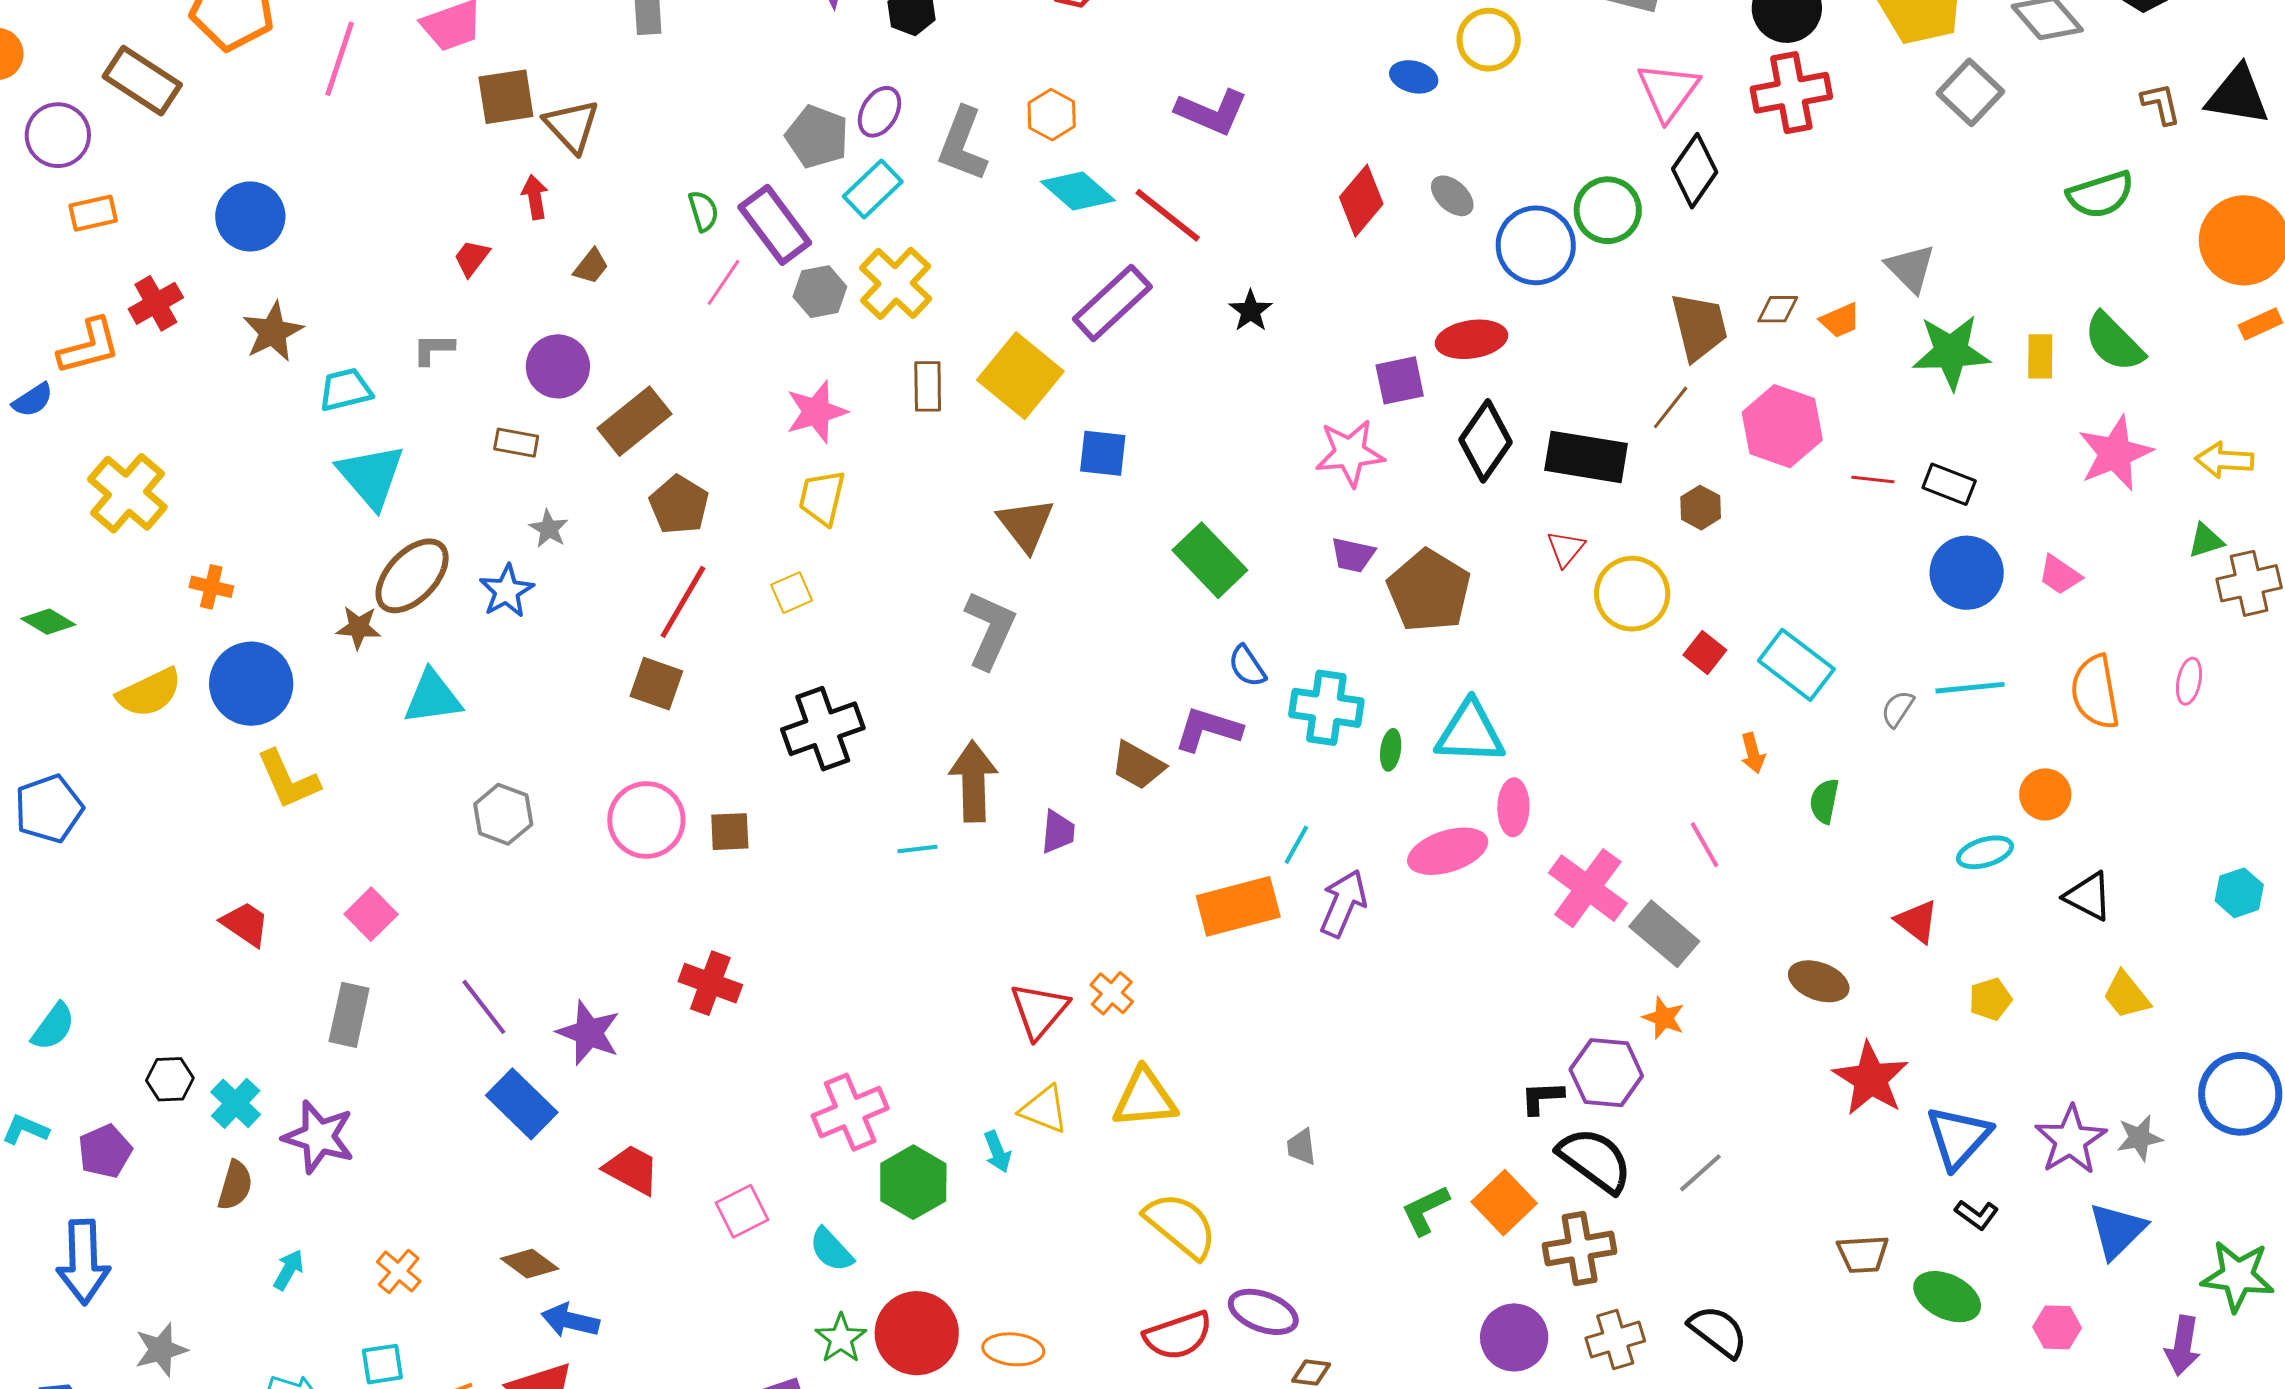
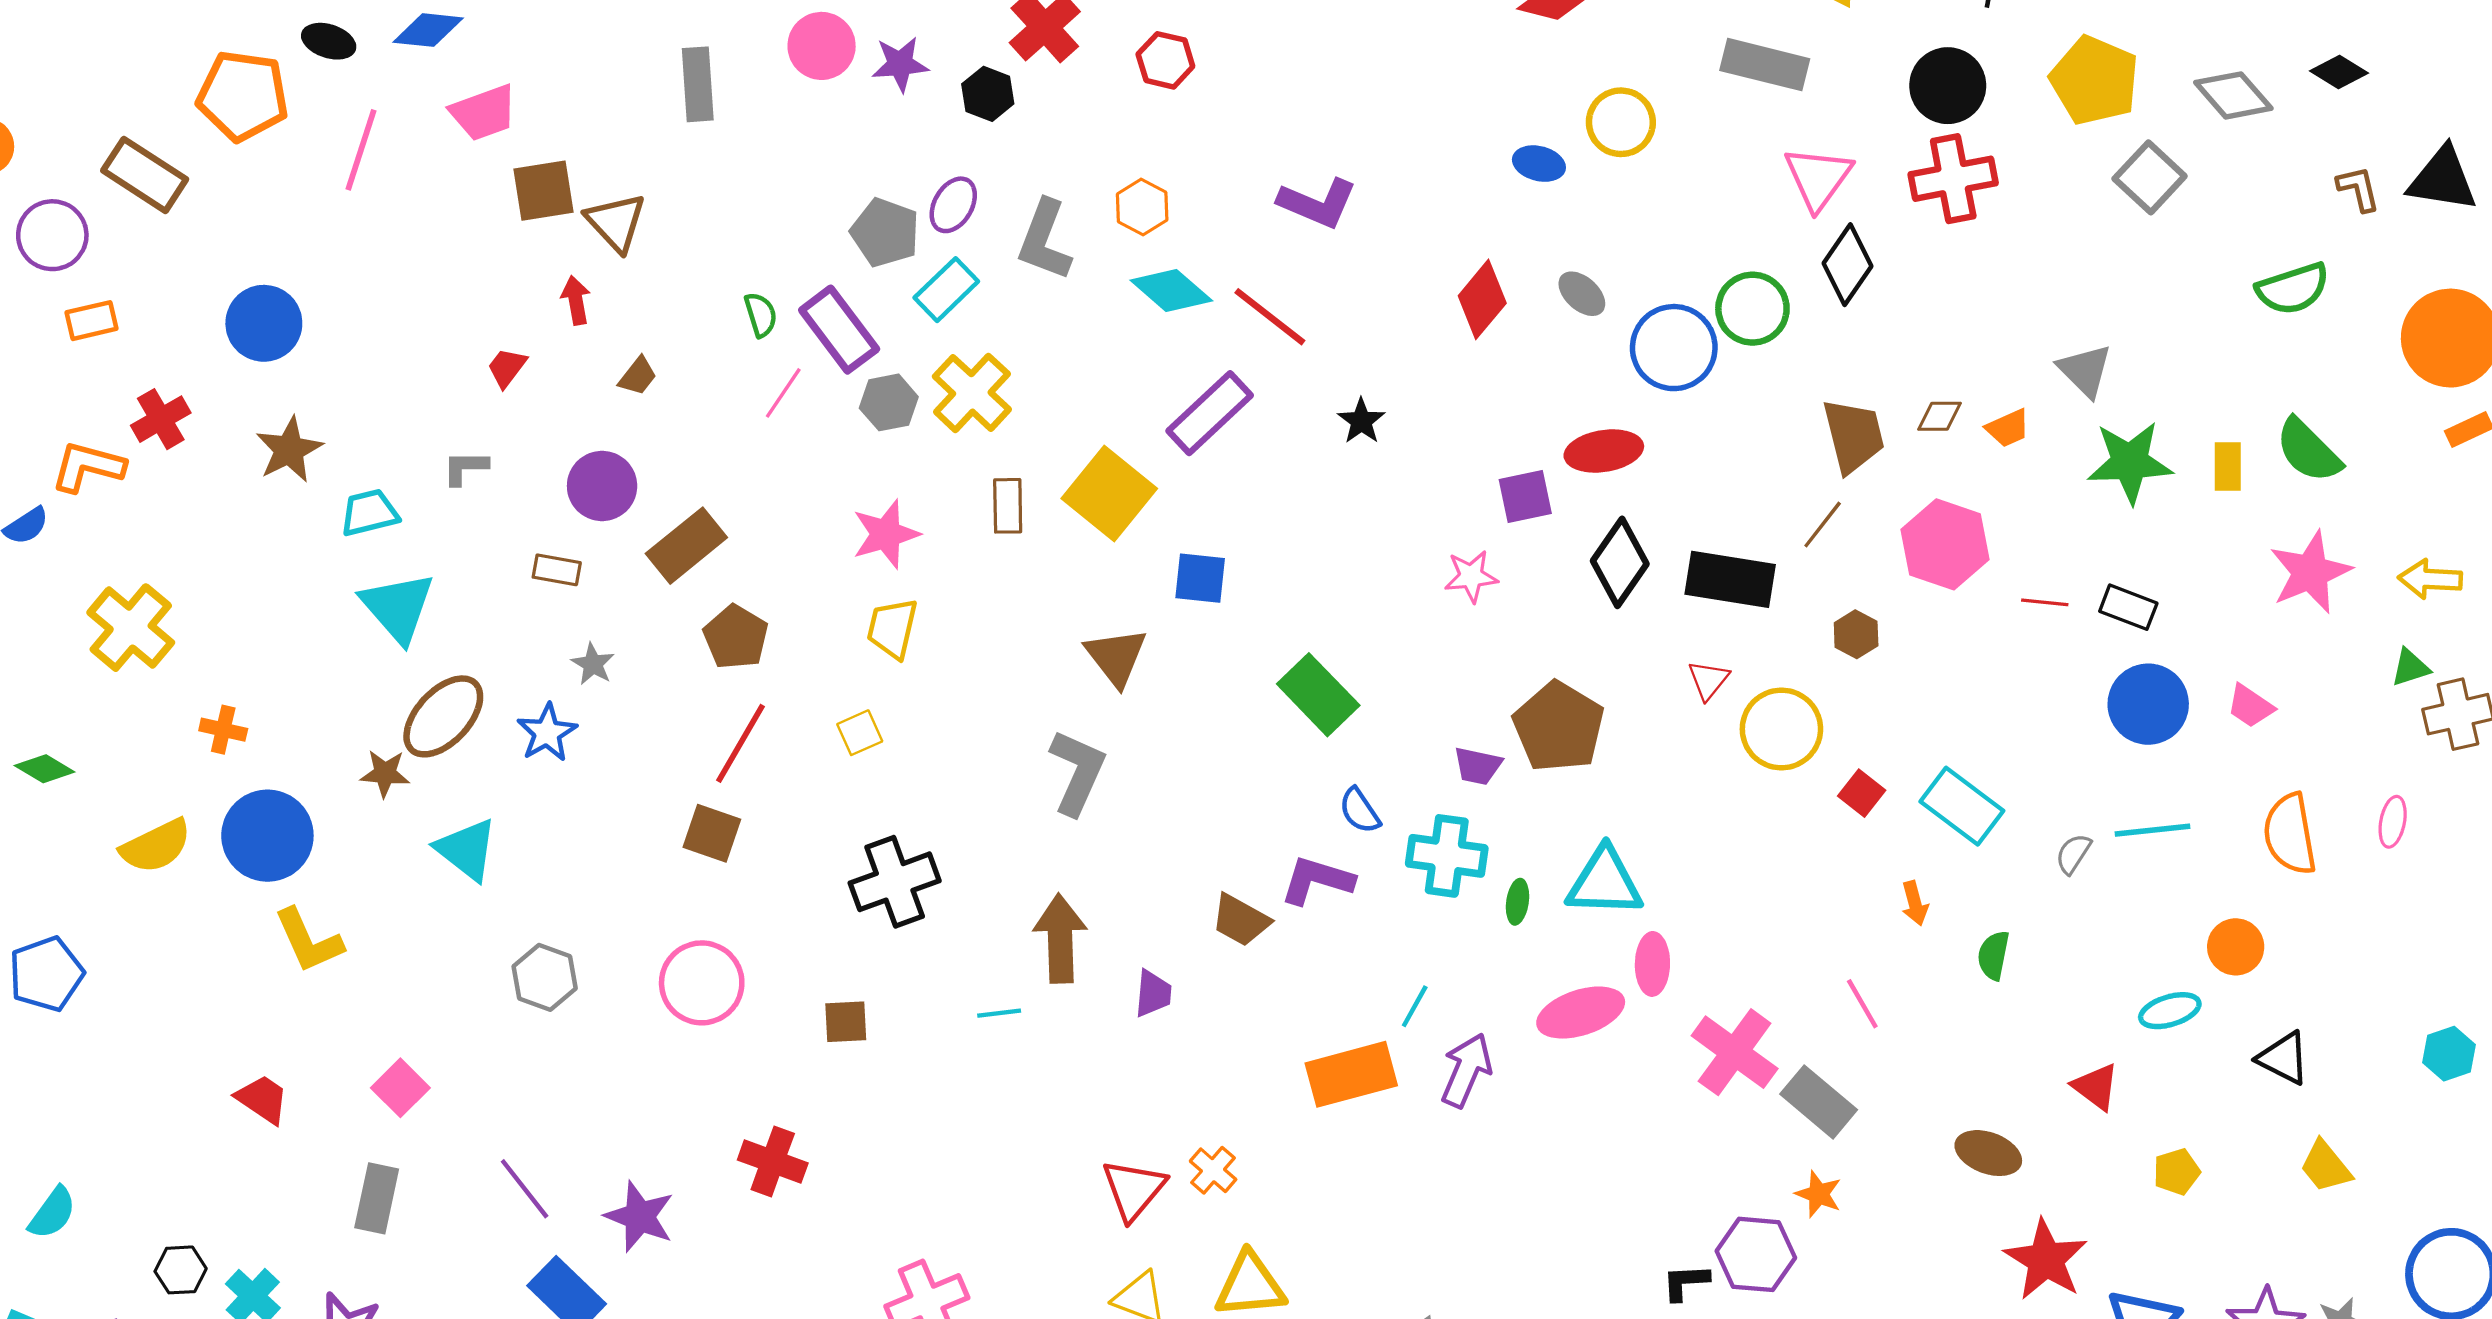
orange L-shape: (89, 346) -> (88, 467), turned -150
pink star: (1350, 453) -> (1471, 576), size x0.7
purple trapezoid: (1353, 555) -> (1478, 766), moved
cyan triangle: (433, 697) -> (467, 850), turned 46
brown square: (730, 832) -> (846, 1022), moved

